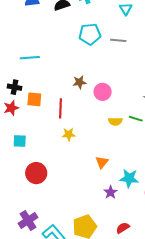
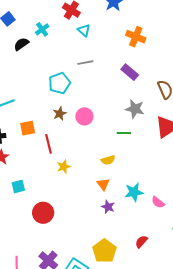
cyan pentagon: (90, 34) -> (60, 83), moved
orange square: (34, 99) -> (28, 128), moved
yellow semicircle: (115, 121) -> (108, 160), moved
purple star: (111, 192) -> (108, 207), moved

